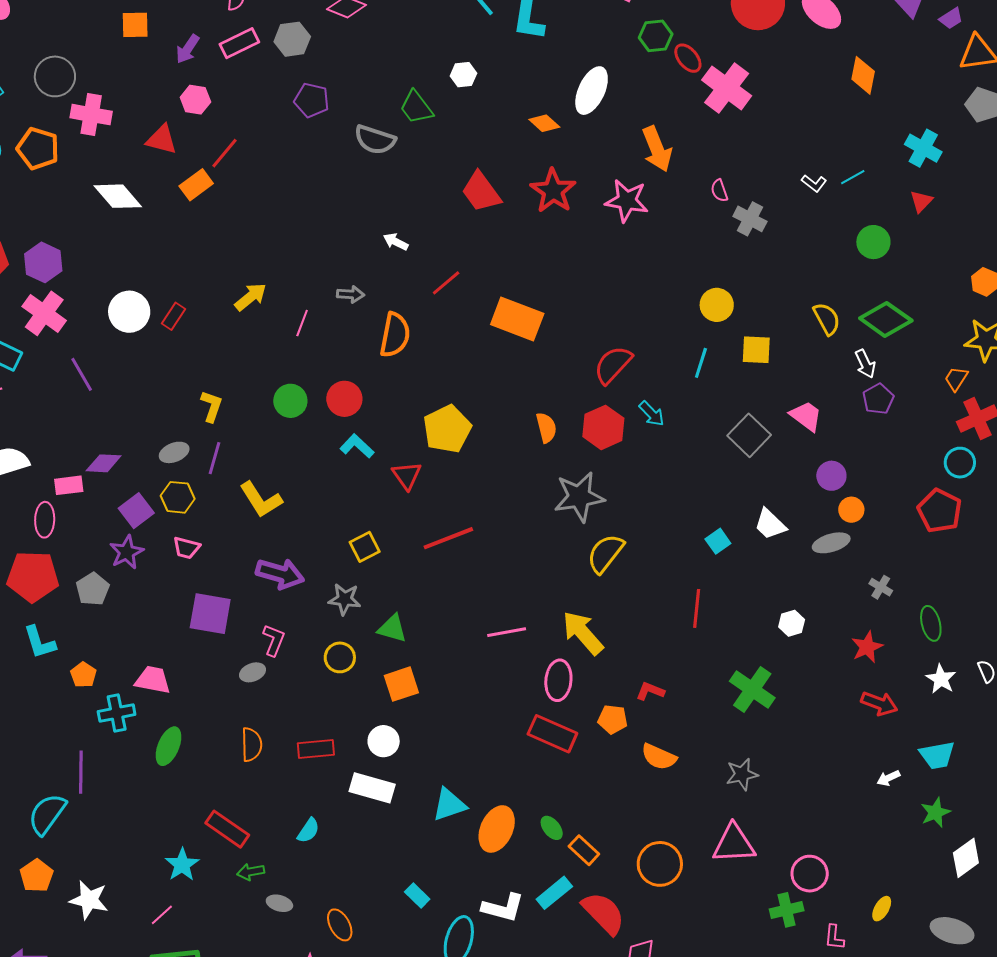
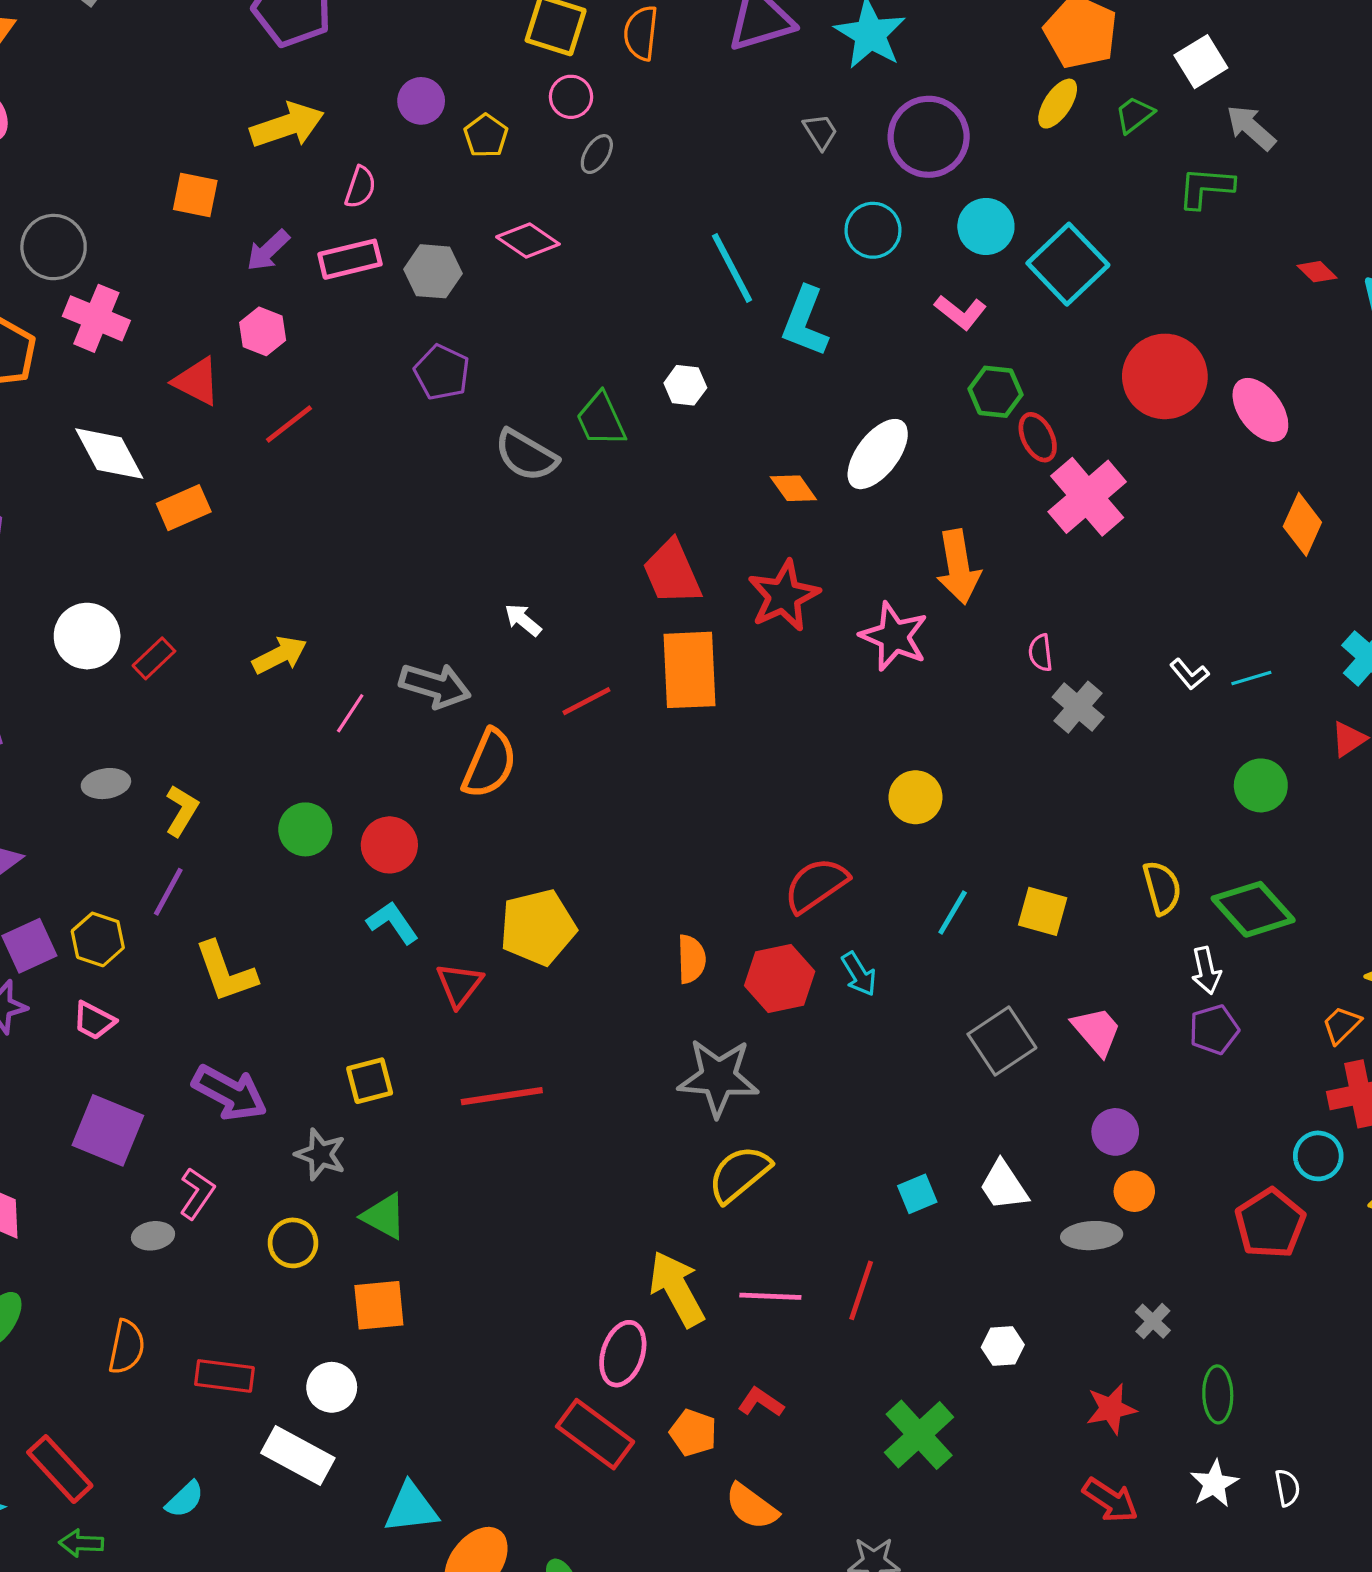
orange rectangle: (196, 185) -> (184, 508), moved
gray arrow: (351, 294) -> (435, 686), size x1.6
yellow circle: (717, 305) -> (916, 797), moved
orange rectangle: (517, 319) -> (689, 670), moved, turned 54
gray ellipse: (174, 452) -> (106, 784), moved
pink line: (507, 632) -> (770, 1296), moved

